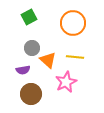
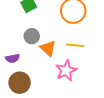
purple semicircle: (23, 70) -> (13, 58), moved
brown circle: (31, 94) -> (20, 83), moved

